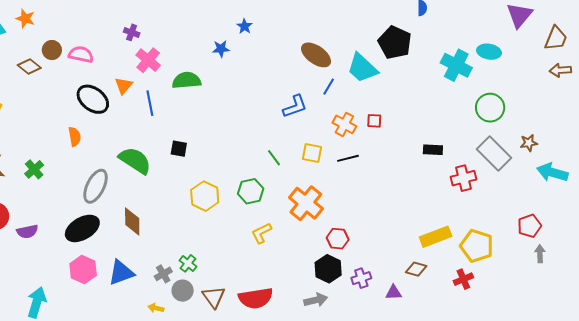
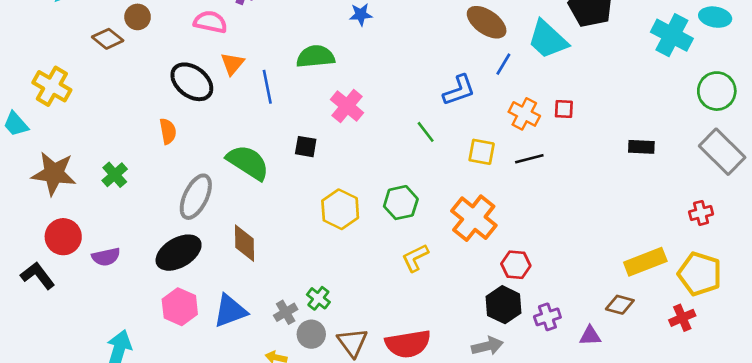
pink semicircle: (81, 54) -> (210, 22), moved
pink cross: (148, 60) -> (347, 106), moved
green line: (274, 158) -> (426, 132), moved
red cross: (463, 178) -> (701, 213), moved, size x0.7

